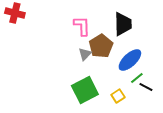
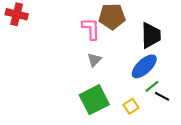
black trapezoid: (123, 24) -> (151, 35), moved
brown pentagon: (101, 46) -> (112, 16), moved, turned 30

